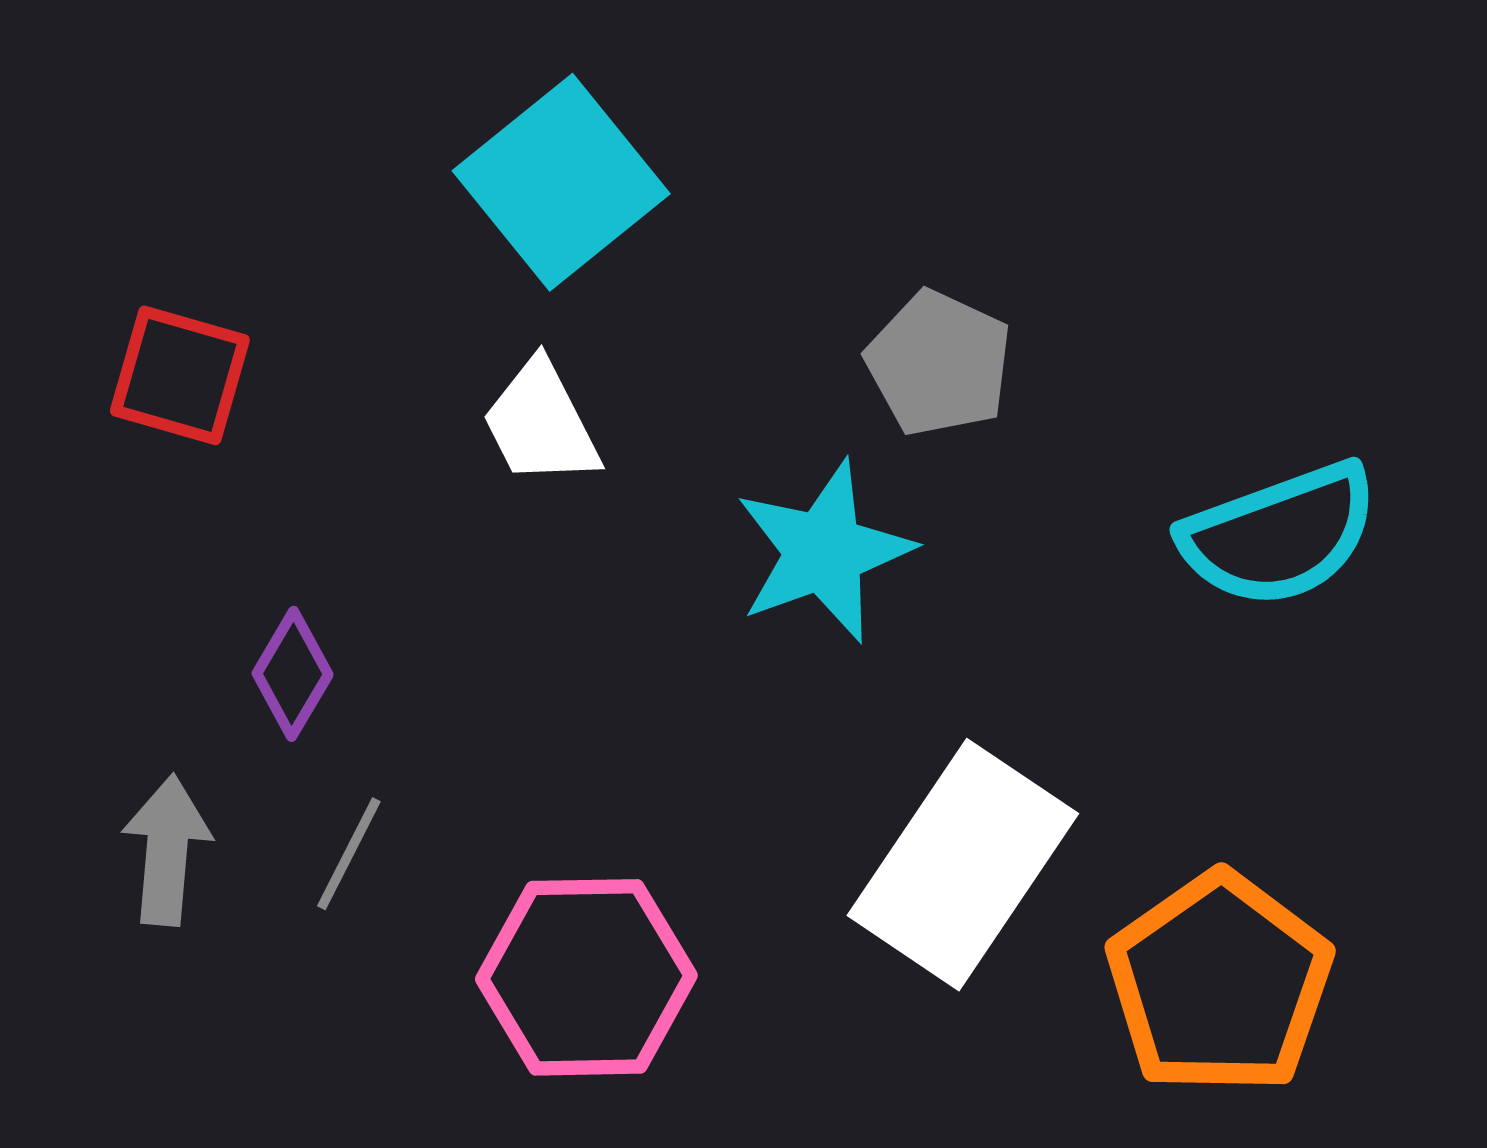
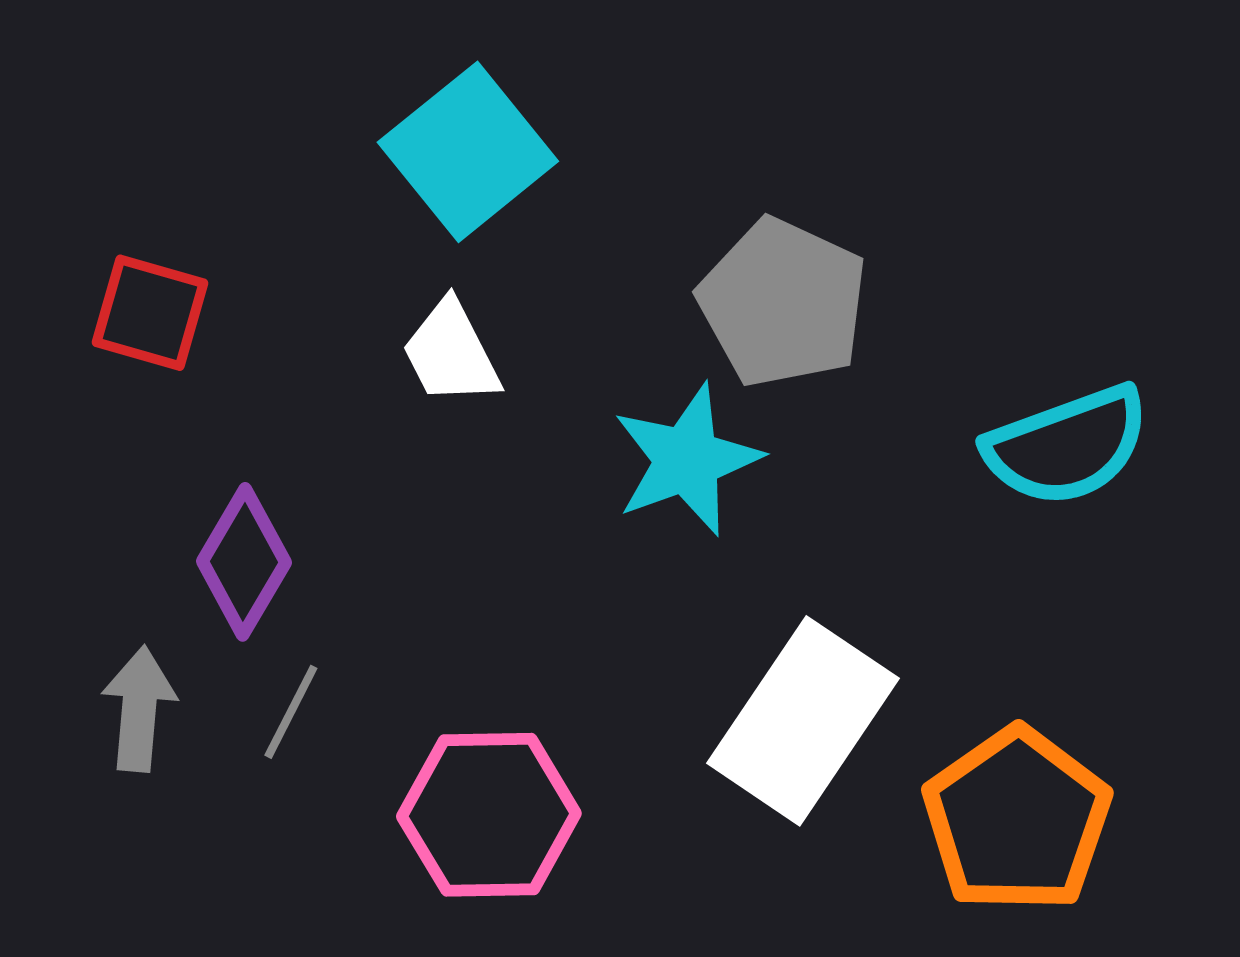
gray pentagon: (939, 363) -> (783, 303), size x1.4
purple diamond: (293, 674) -> (244, 562), size x1.4

